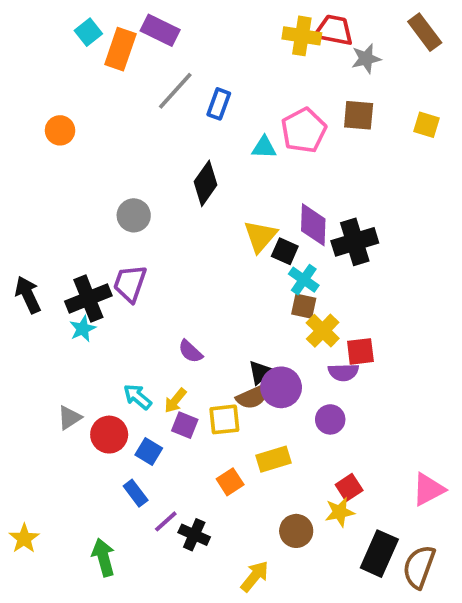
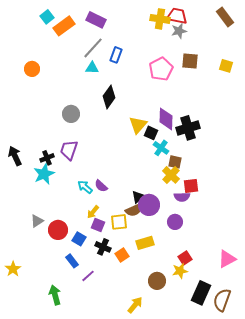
purple rectangle: (160, 30) -> (96, 20), moved
orange rectangle: (120, 49) -> (64, 26), turned 35
gray star: (366, 59) -> (179, 31), moved
cyan triangle: (264, 147) -> (92, 68), moved
black cross: (88, 299) -> (47, 158), size x0.6
brown square: (304, 306) -> (175, 162), moved
cyan star: (83, 329) -> (44, 174), size x1.5
cyan arrow: (137, 397) -> (85, 187), moved
black cross: (194, 535) -> (103, 247), moved
yellow star: (24, 538) -> (13, 269), moved

